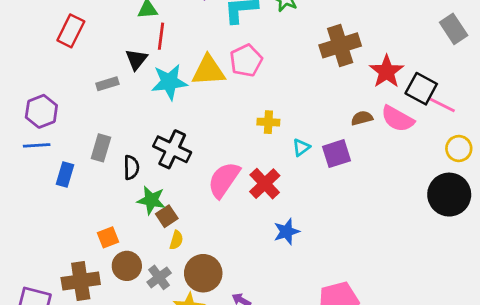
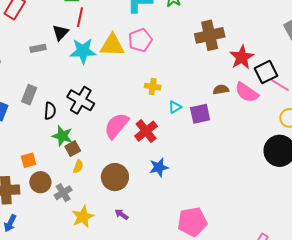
black square: (421, 89) -> (266, 72), turned 30
brown circle: (203, 273) -> (115, 177), moved

